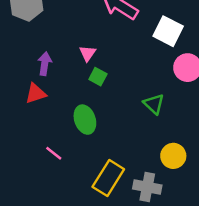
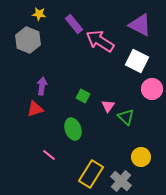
pink triangle: (88, 53) -> (108, 106), moved
gray cross: (147, 187) -> (121, 181), turned 30

